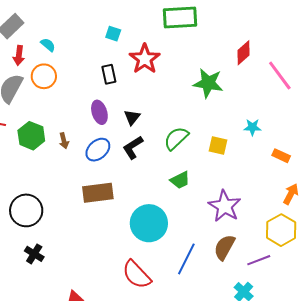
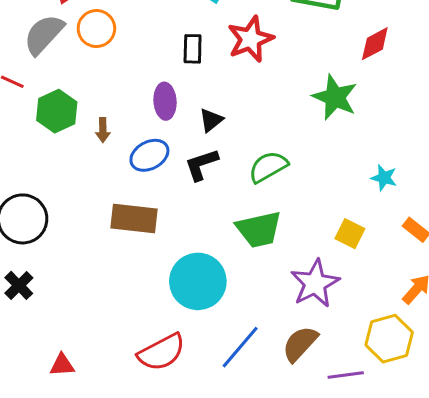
red diamond: (244, 53) -> (375, 44), moved
yellow square: (218, 145) -> (350, 234), moved
green trapezoid: (180, 180) -> (259, 229), size x1.5
red semicircle: (137, 275) -> (161, 352), turned -88

